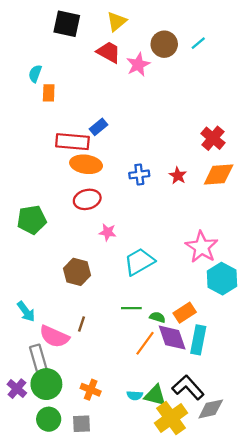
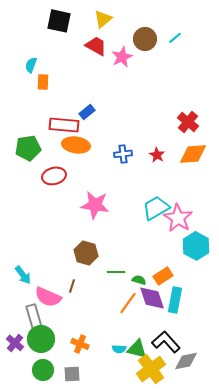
red ellipse: (87, 199) -> (54, 176), moved
green pentagon: (32, 220) -> (28, 148), moved
pink star: (108, 232) -> (95, 205), size x1.8
cyan trapezoid: (139, 262) -> (156, 208), moved
brown hexagon: (77, 272) -> (86, 253), moved

